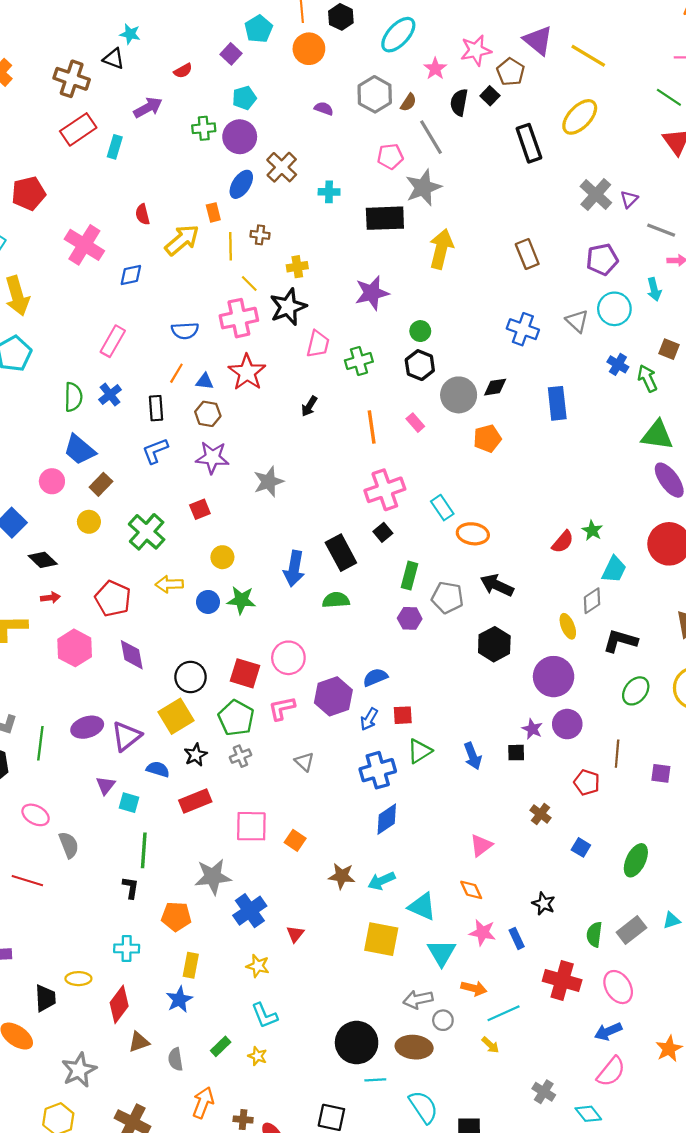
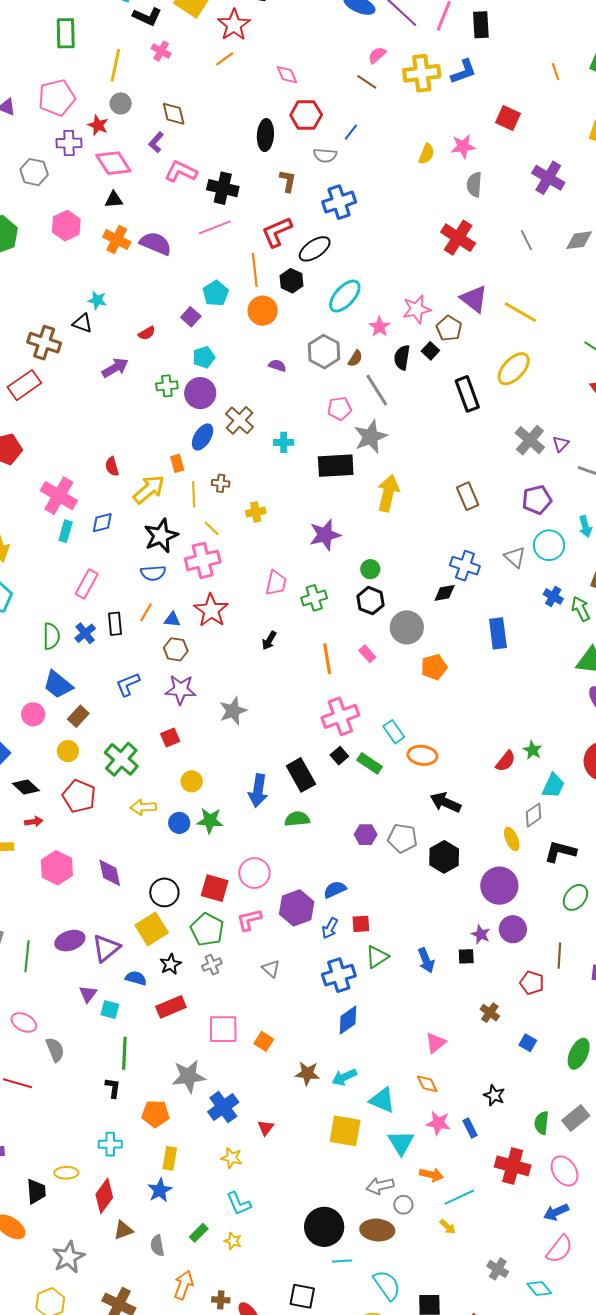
red rectangle: (78, 129) -> (24, 385), moved
cyan rectangle: (115, 147) -> (66, 531), moved
black star: (288, 307) -> (161, 536), moved
black diamond: (495, 387) -> (445, 593), moved
black rectangle: (156, 408) -> (115, 624), moved
green rectangle: (409, 576) -> (370, 763), moved, turned -70
gray pentagon: (447, 598) -> (402, 838), moved
red pentagon: (113, 599) -> (79, 796), moved

